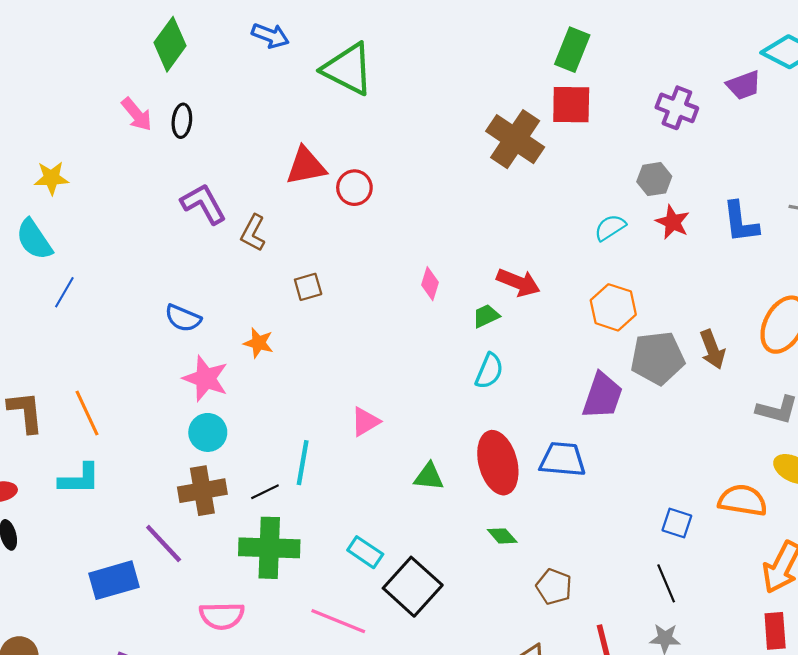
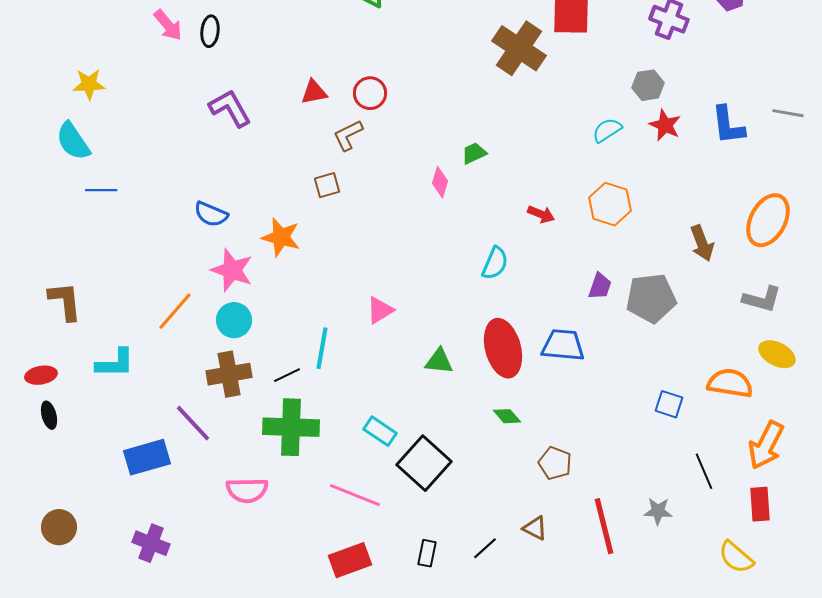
red triangle: (306, 166) -> (314, 92), moved, size x0.7
brown L-shape: (253, 233) -> (348, 135), moved, turned 36
red arrow: (518, 283) -> (541, 214), moved, size x0.7
blue line: (64, 292) -> (101, 190), turned 60
green trapezoid: (486, 316) -> (474, 153), moved
orange star: (258, 343) -> (281, 237), size x1.4
gray pentagon: (657, 358) -> (651, 298), moved
purple trapezoid: (602, 396) -> (600, 286), size x0.6
orange line: (87, 413) -> (175, 311), moved, turned 66
black line: (666, 583) -> (704, 471), moved

